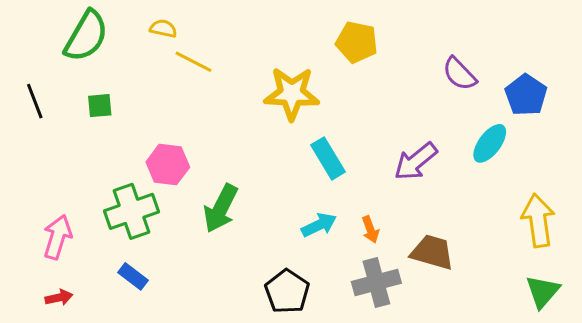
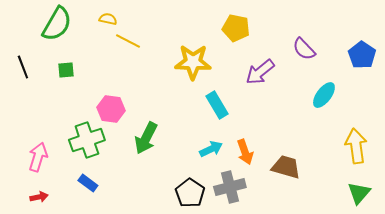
blue pentagon: (526, 95) -> (362, 55), moved
purple arrow: (416, 162) -> (260, 72), moved
orange arrow: (370, 230) -> (245, 152), size x1.4
gray cross: (376, 282) -> (230, 187), moved

